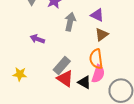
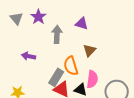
brown triangle: (102, 35) -> (89, 50), moved
orange semicircle: (96, 59) -> (71, 66), moved

